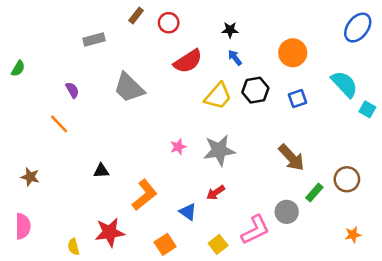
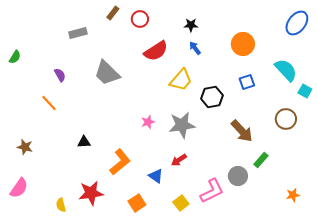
black hexagon: (255, 90) -> (212, 97), moved
brown circle: (347, 179) -> (286, 119), moved
pink semicircle: (23, 226) -> (19, 188), turned 35

